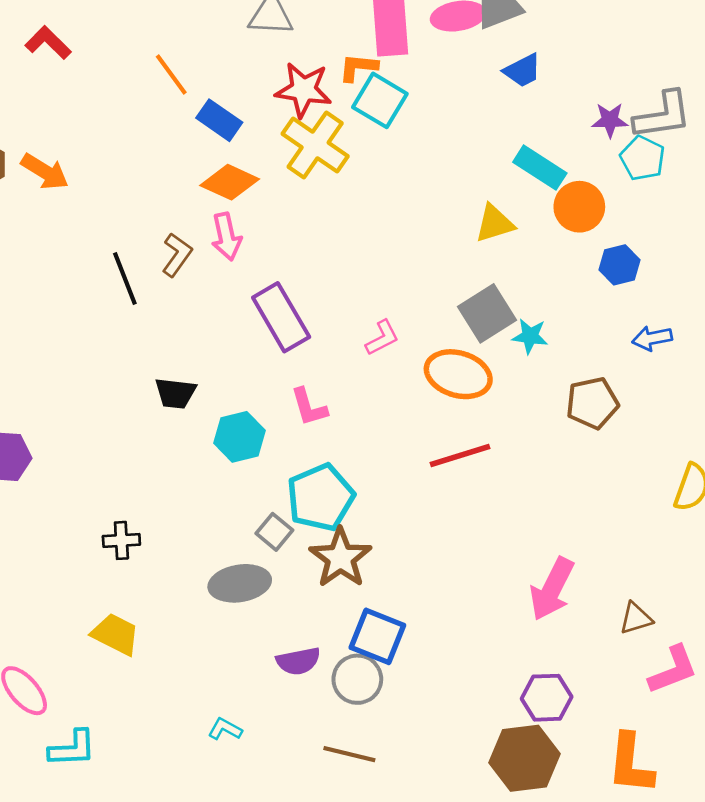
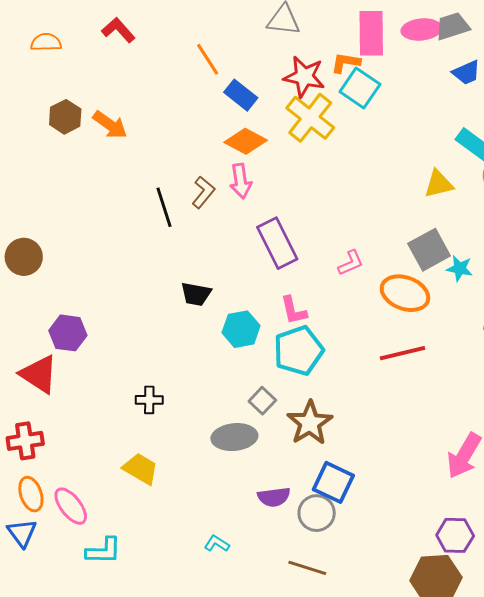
cyan pentagon: (321, 497) -> (299, 351), moved

